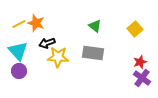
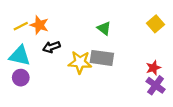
yellow square: (135, 29) -> (156, 24), moved
cyan triangle: (18, 51) -> (20, 56), turned -35
yellow star: (58, 57) -> (80, 62), moved

